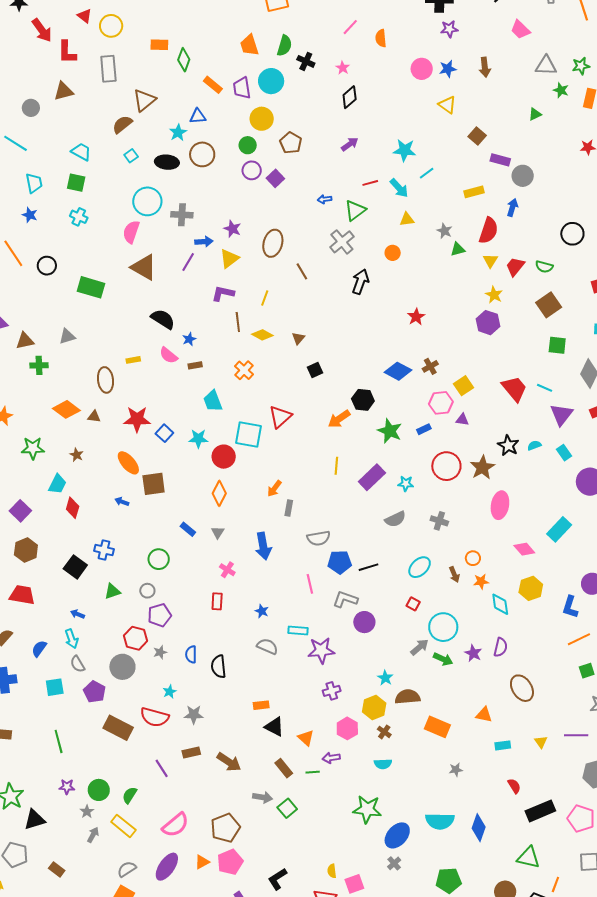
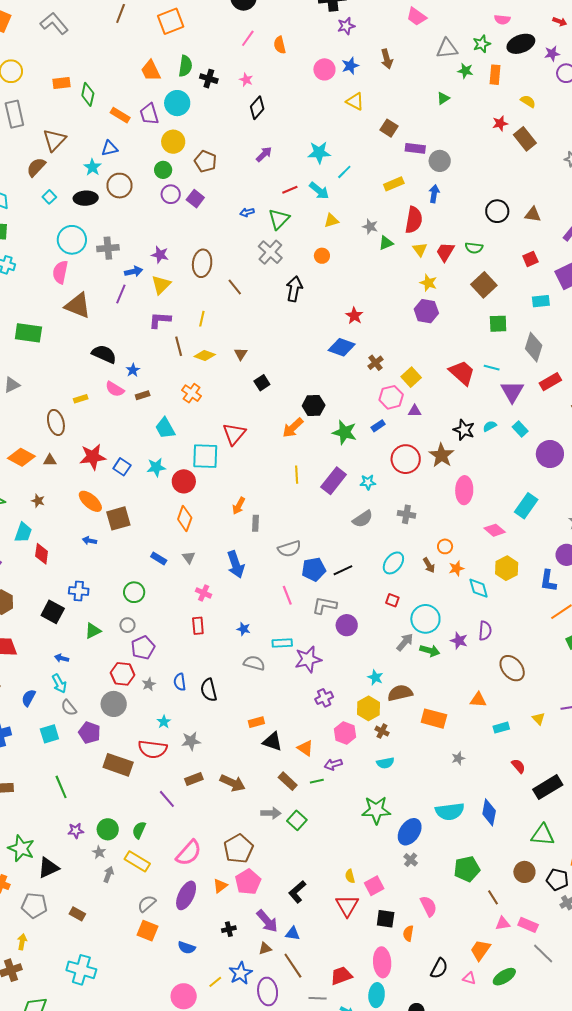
blue diamond: (398, 371) -> (342, 347), moved

